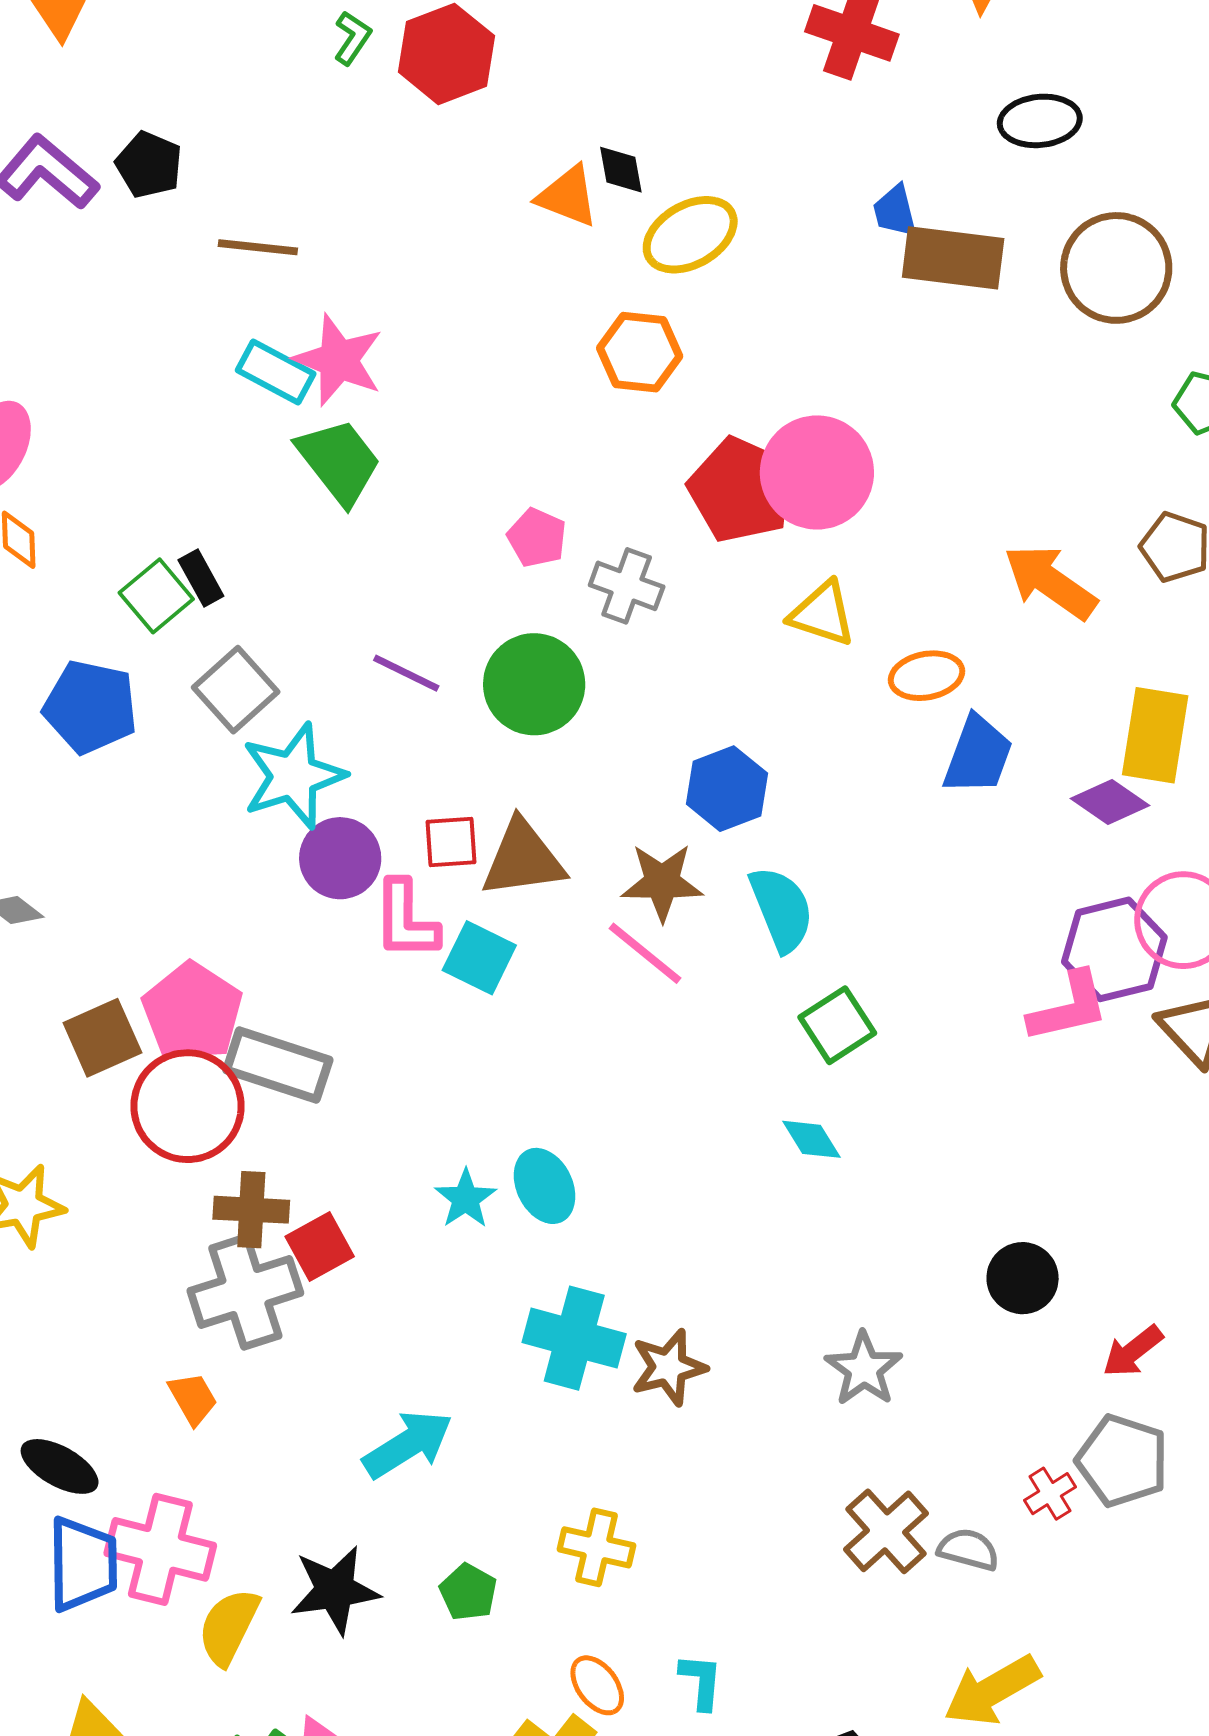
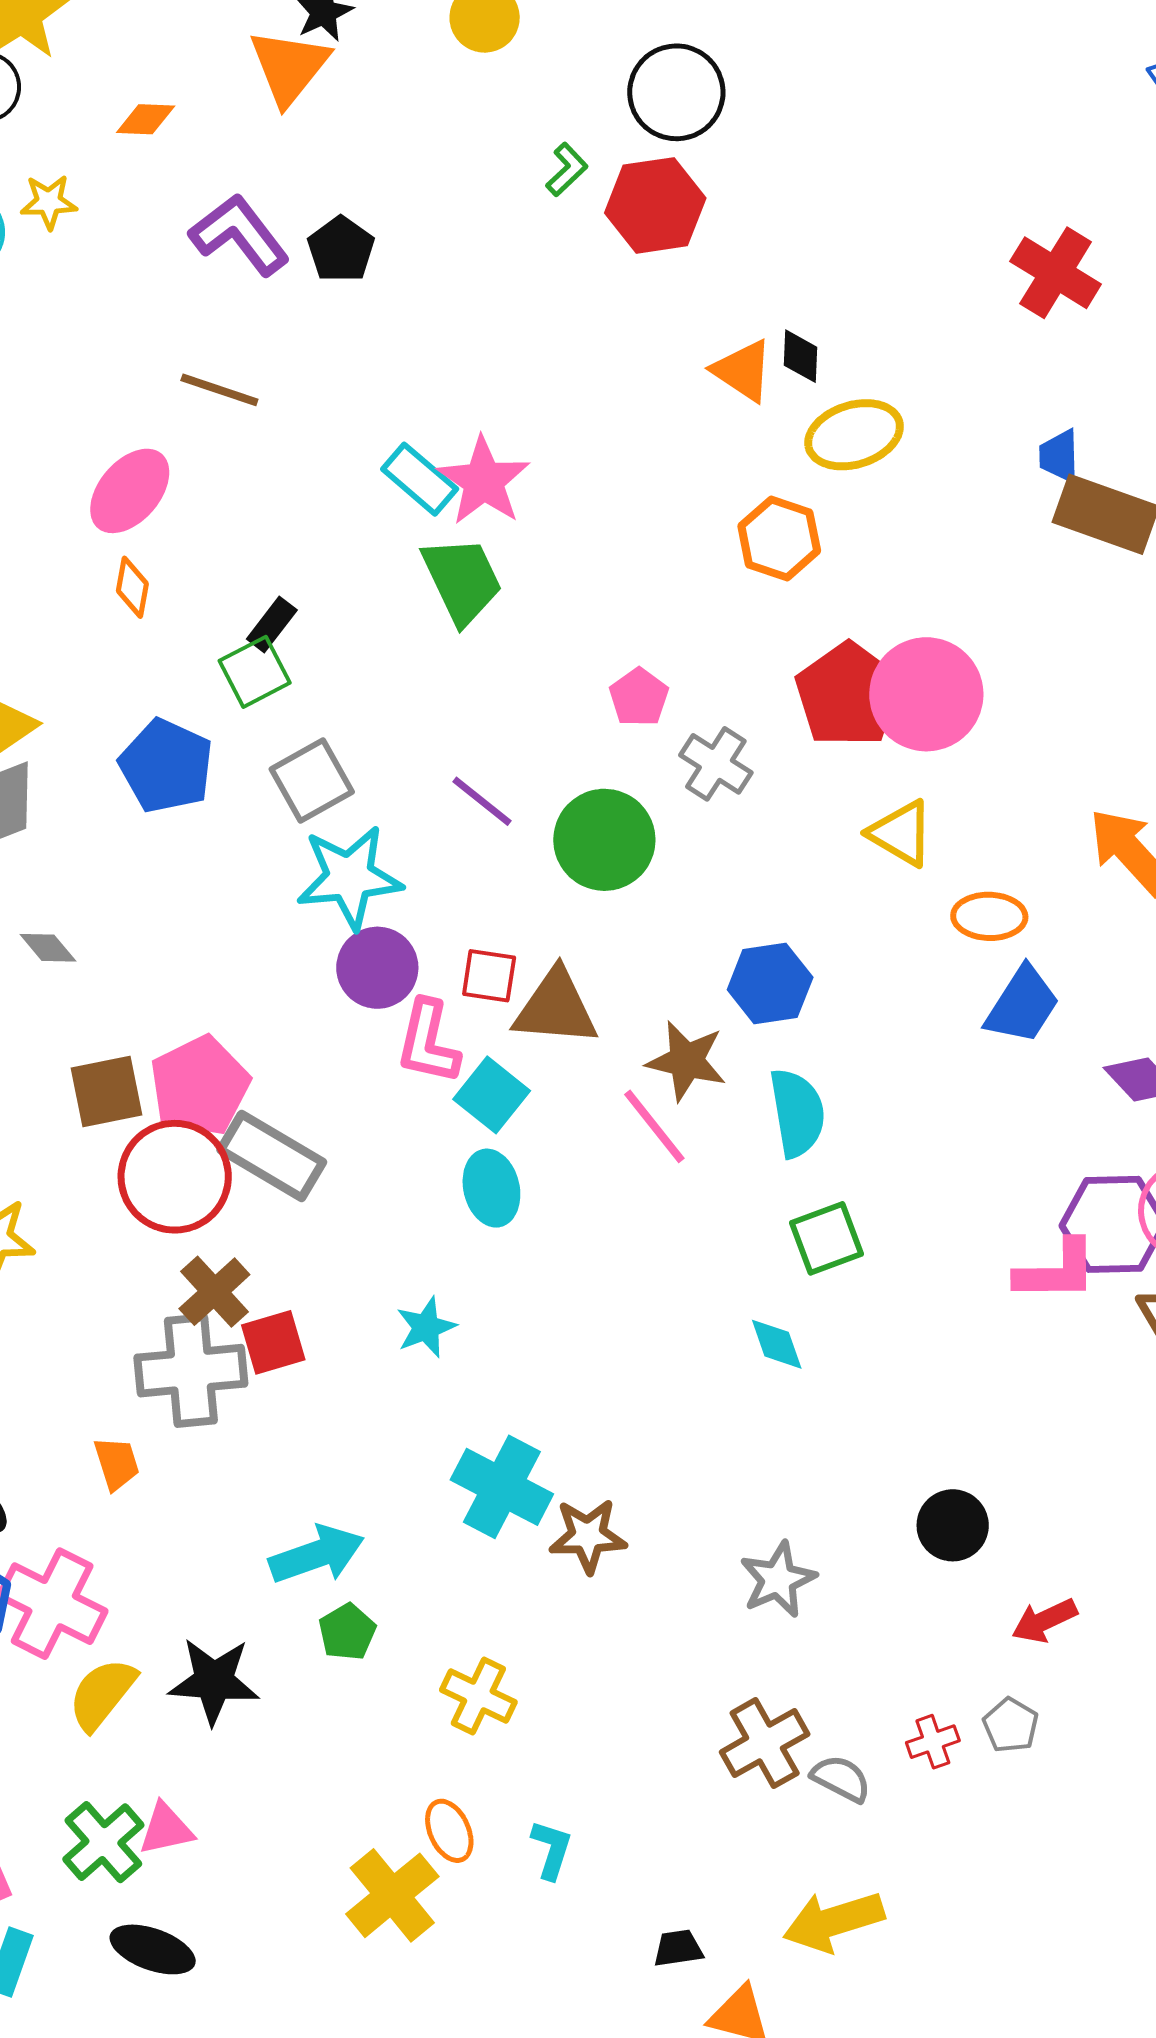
brown line: (258, 247) -> (219, 390), moved
black rectangle: (201, 578) -> (272, 625), moved, turned 54
cyan ellipse: (545, 1186) -> (491, 1188), moved
brown cross: (251, 1210) -> (214, 1292), turned 32
gray pentagon: (1122, 1461) -> (1011, 1725), size x0.6
green pentagon: (468, 1592) -> (347, 1632), moved

